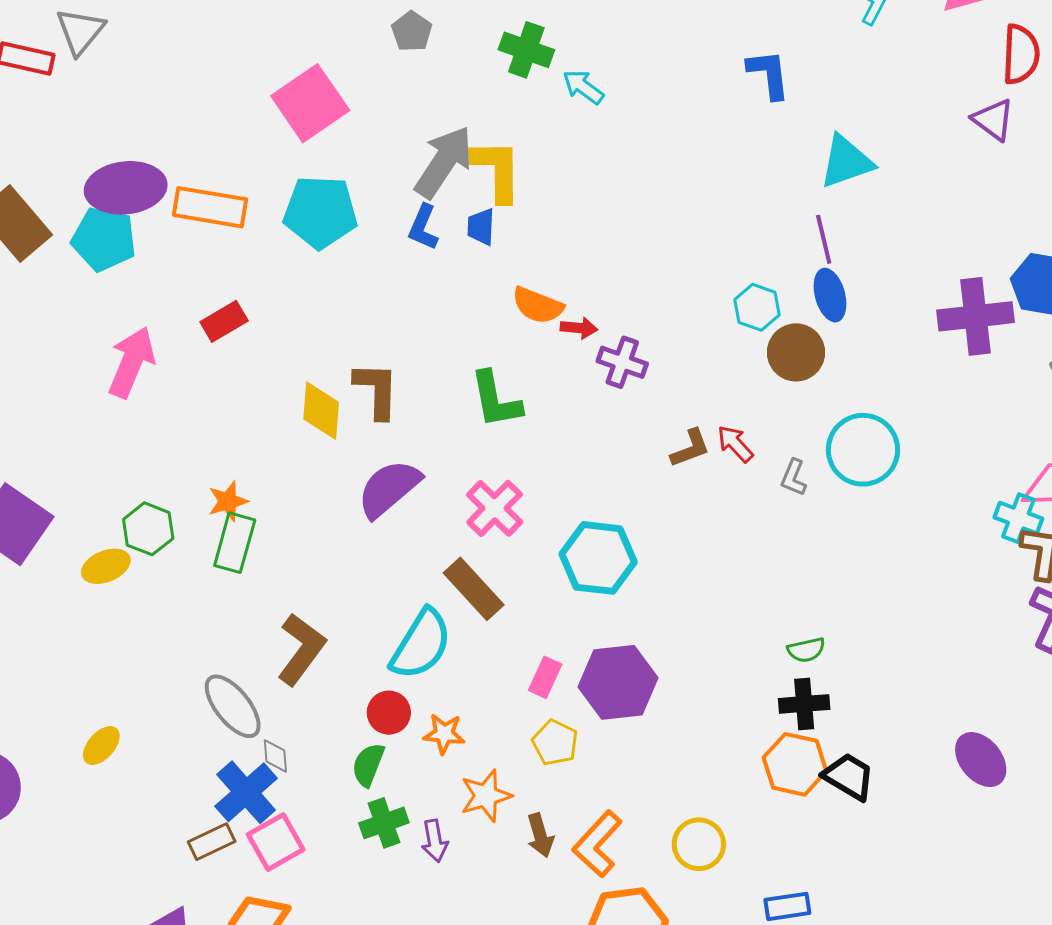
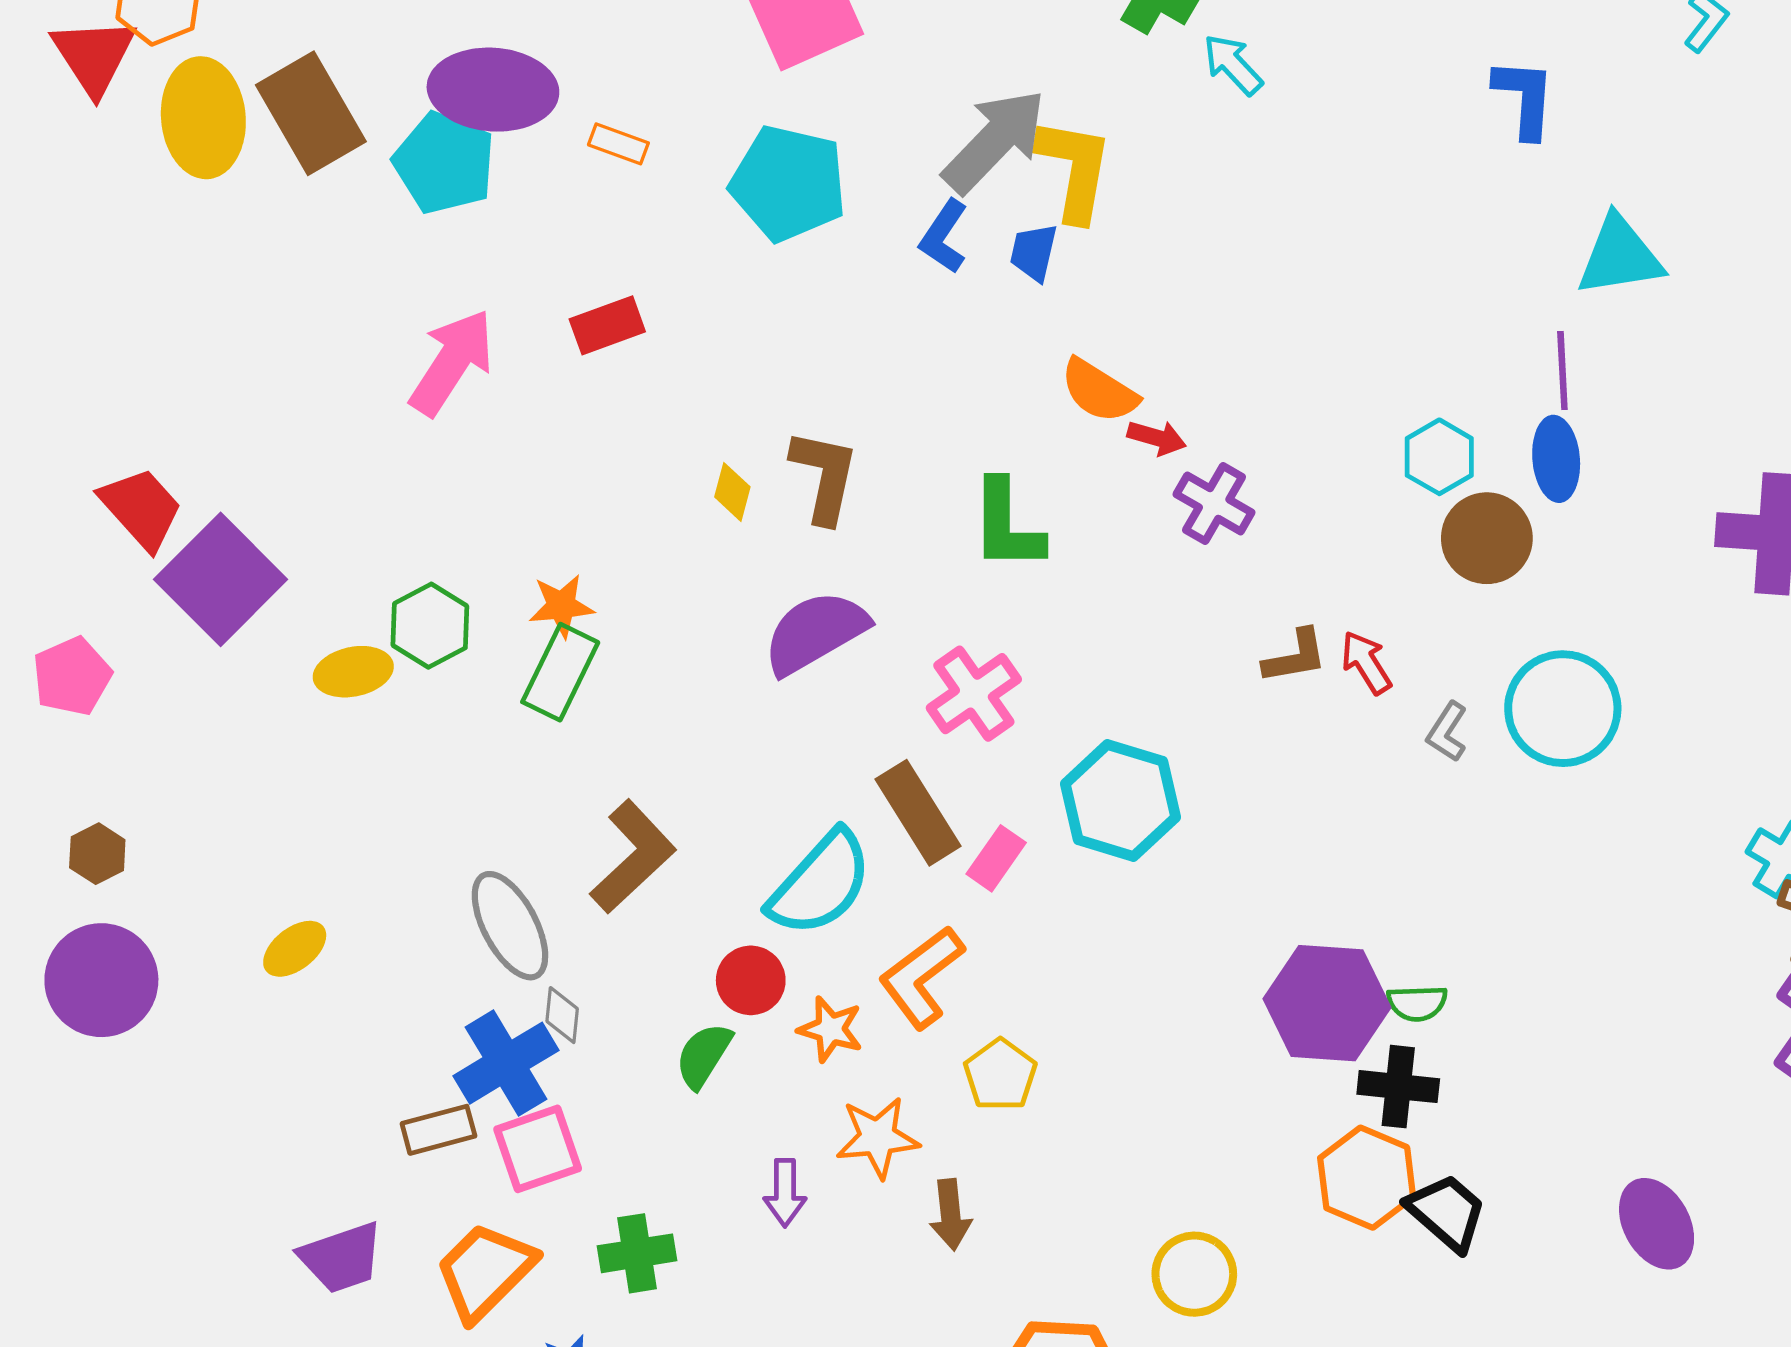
orange rectangle: (210, 207) -> (618, 144), size x0.5
yellow diamond: (321, 411) -> (732, 492), size x0.6
pink rectangle: (545, 677) -> (996, 858), moved
purple hexagon: (618, 682) -> (1327, 1003), moved
green cross: (384, 823) -> (637, 1253), moved
orange L-shape: (597, 844) -> (921, 977), moved

